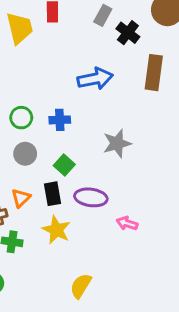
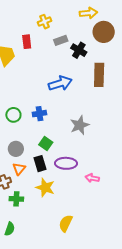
gray rectangle: (103, 15) -> (61, 40), turned 48
gray circle: (25, 154) -> (16, 149), moved

